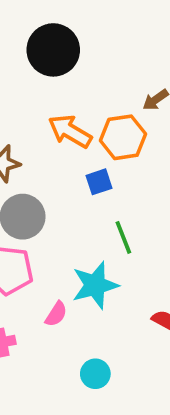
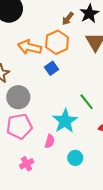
green line: (123, 237) -> (87, 102), moved
cyan circle: (95, 374) -> (75, 158), moved

